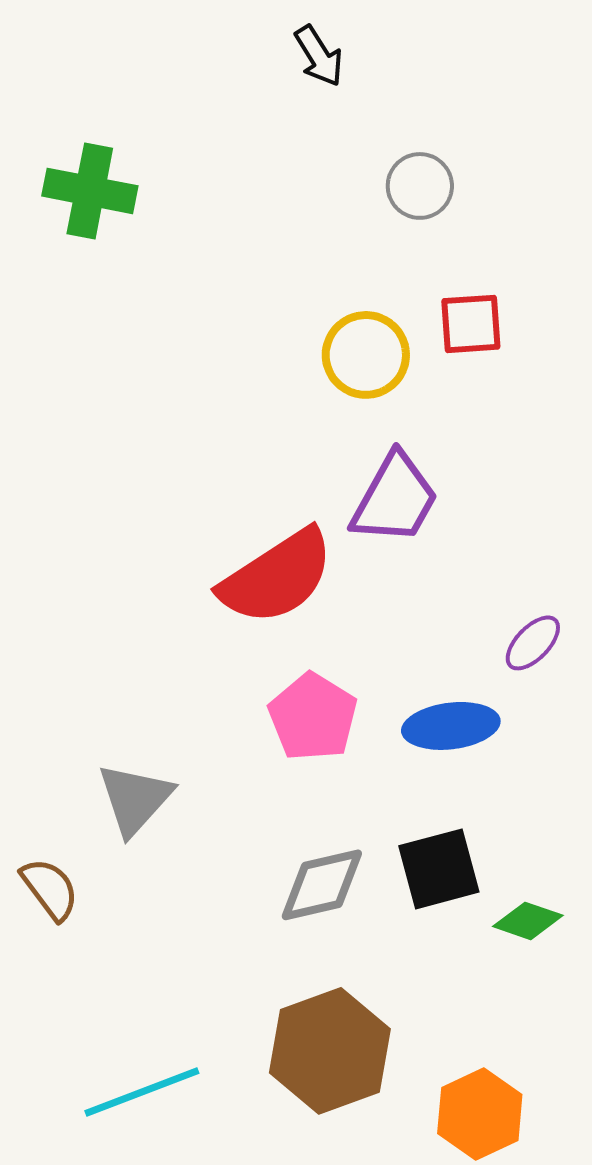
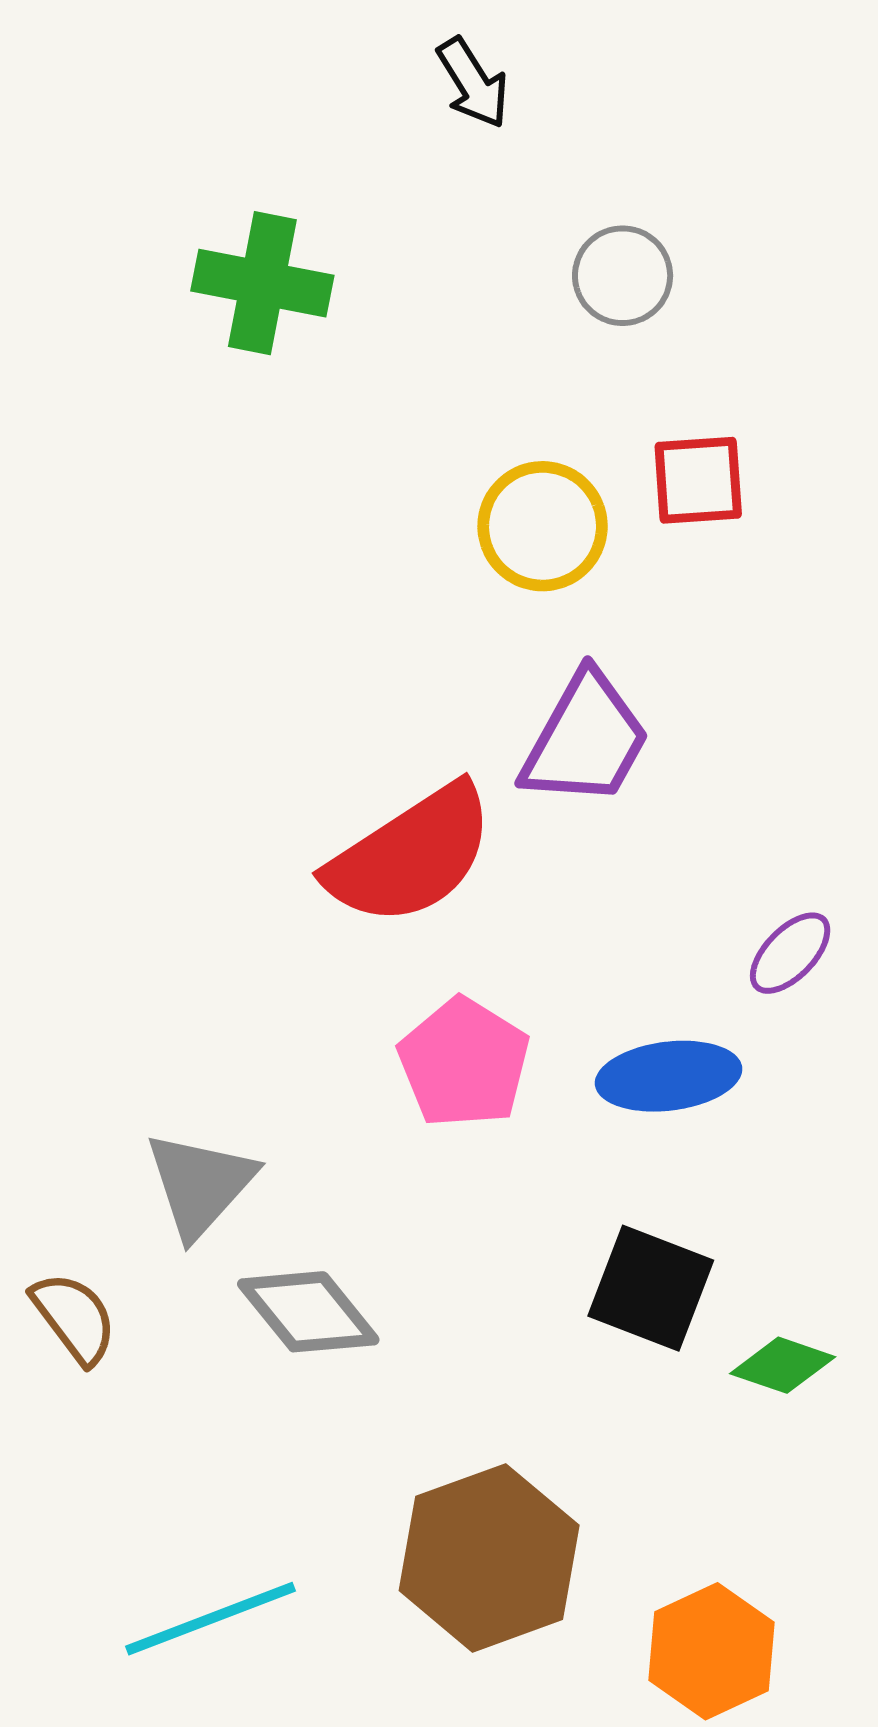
green cross: (90, 191) -> (262, 283), moved
black square: (439, 869) -> (651, 1288), turned 36
gray diamond: (322, 885) -> (308, 1312), moved, turned 64

